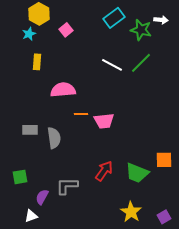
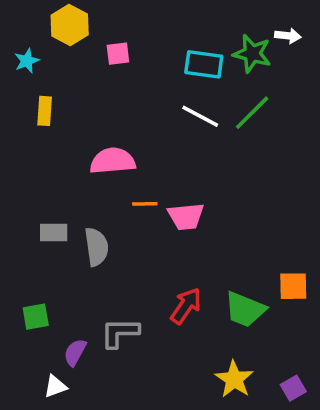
cyan rectangle: (114, 18) -> (204, 64), moved, turned 45
pink square: (66, 30) -> (118, 54), turned 32
cyan star: (29, 34) -> (27, 61), moved
yellow rectangle: (37, 62) -> (45, 111), moved

